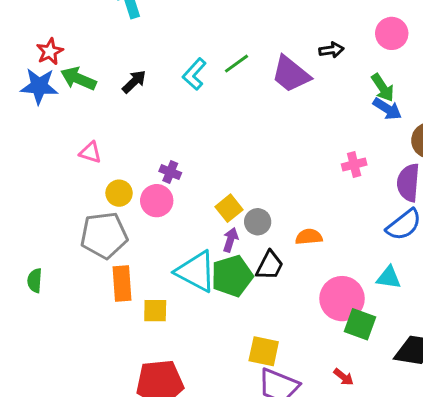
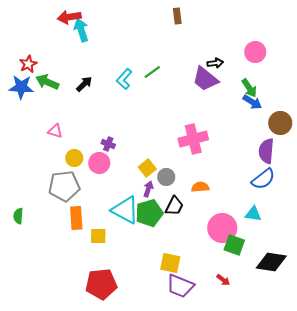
purple trapezoid: (291, 74) -> (205, 79), moved
pink cross: (354, 164) -> (193, 139), moved, size x1.8

